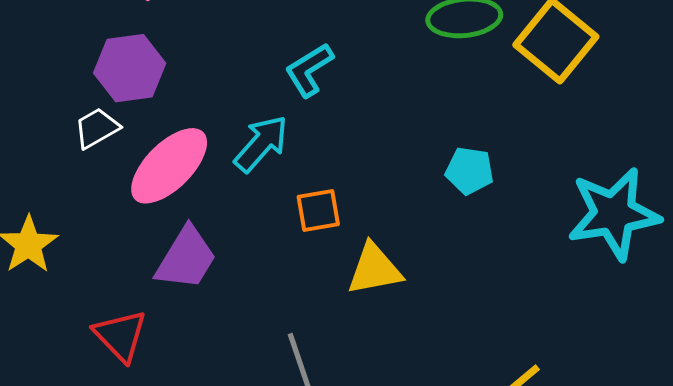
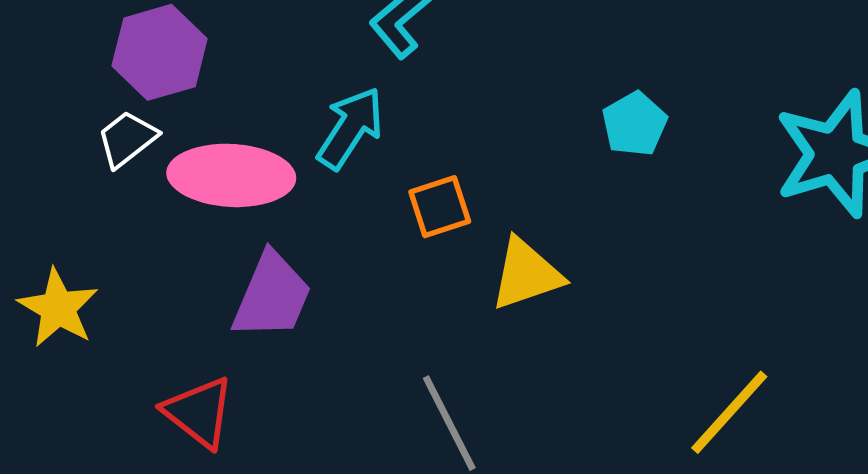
pink ellipse: (169, 166) -> (231, 175), turned 56
cyan pentagon: (469, 171) -> (635, 124), turned -30

